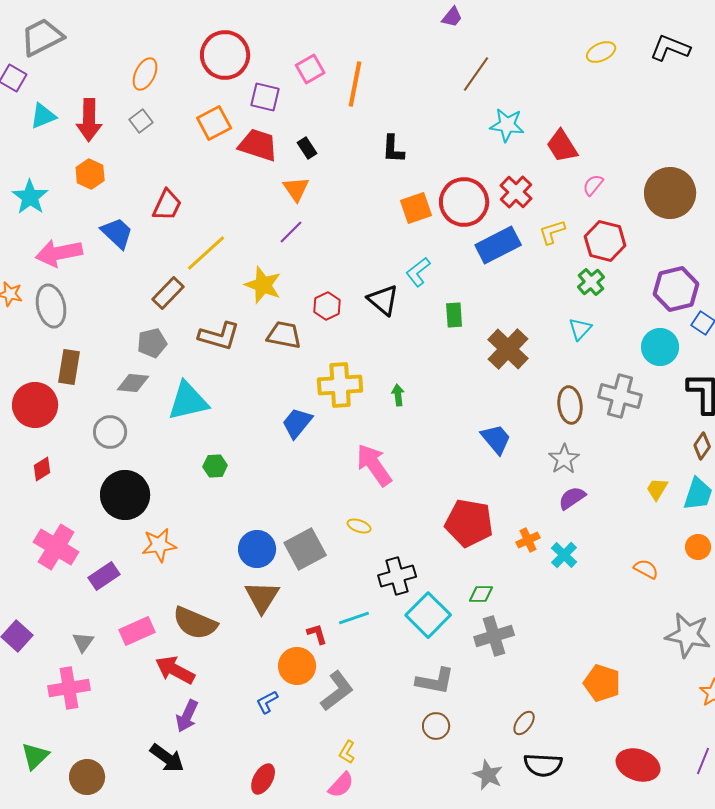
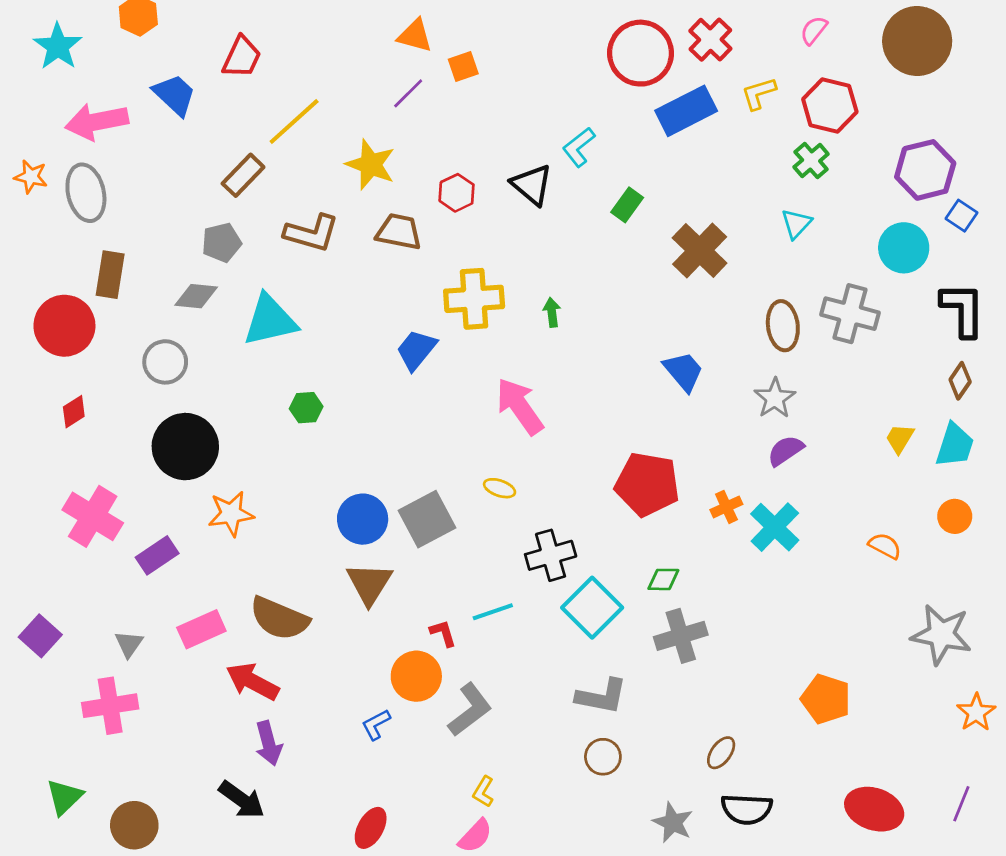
orange triangle: (296, 189) -> (415, 36), turned -40
orange square: (416, 208) -> (463, 67), moved, size x0.7
green rectangle: (454, 315) -> (627, 205), turned 40
cyan cross: (564, 555) -> (775, 527), size x1.4
purple arrow: (187, 716) -> (269, 743), turned -40

